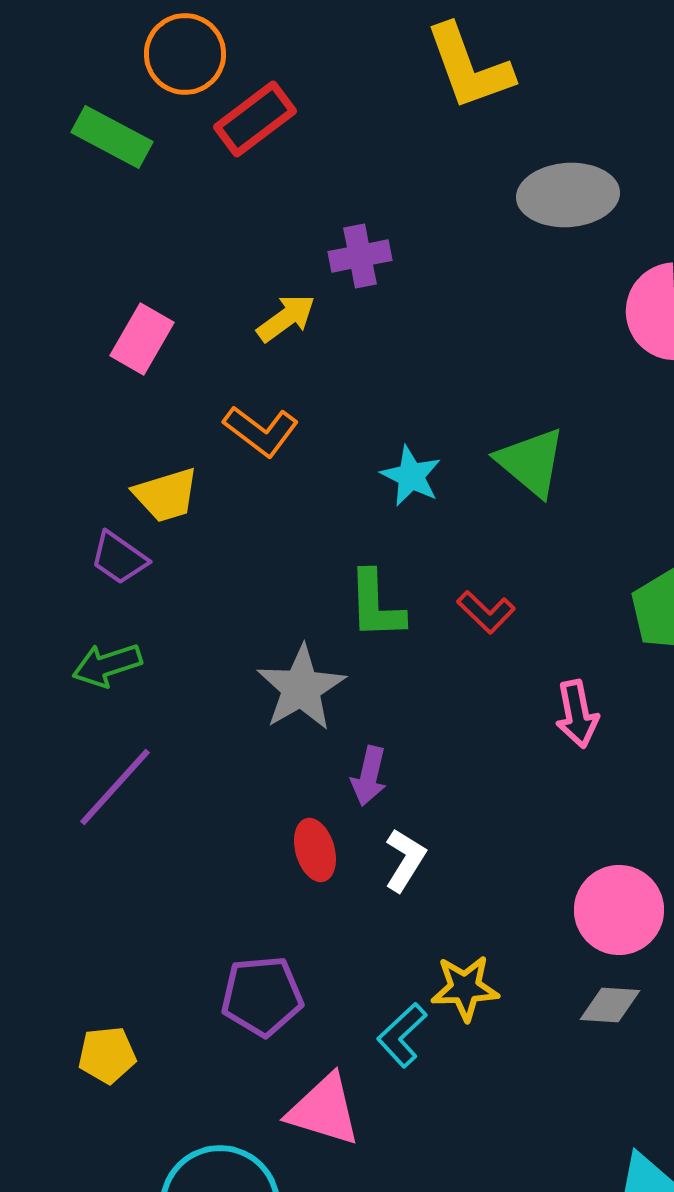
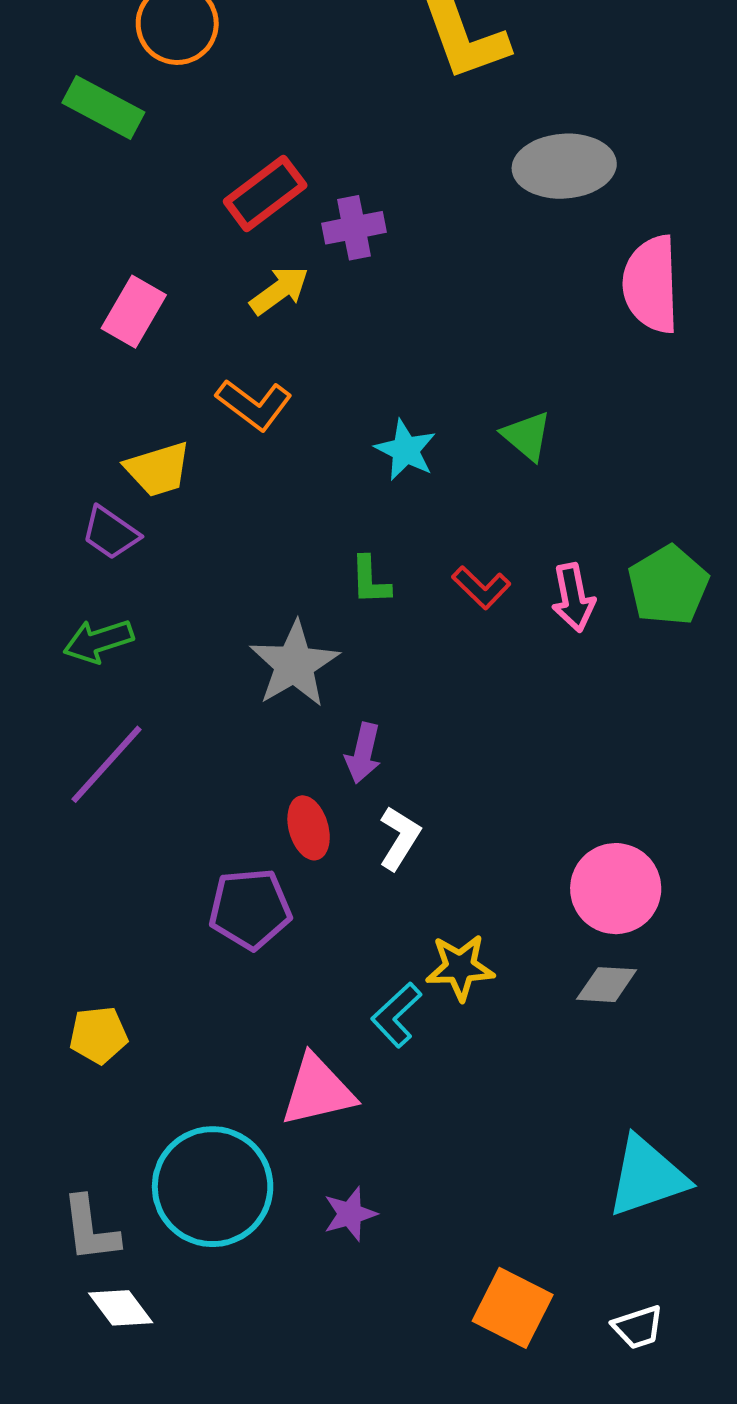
red rectangle: (255, 119) -> (265, 193), moved
green triangle: (531, 462) -> (527, 436), size x0.7
green L-shape: (376, 605) -> (370, 580), size x0.7
pink arrow: (577, 714) -> (573, 598), moved
purple pentagon: (262, 996) -> (250, 909), moved
pink triangle: (324, 1110) -> (318, 1091), turned -30

